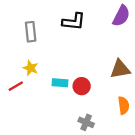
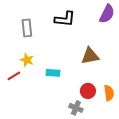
brown triangle: (120, 69) -> (90, 56), moved
red circle: (82, 86) -> (88, 91), moved

